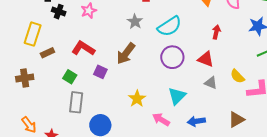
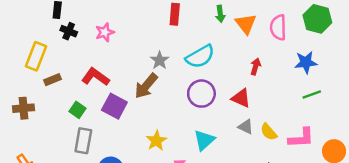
gray star: (135, 22) -> (160, 60), moved
purple square: (100, 72) -> (114, 106), size x1.5
yellow semicircle: (237, 76) -> (269, 132), moved

